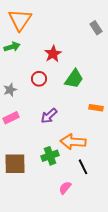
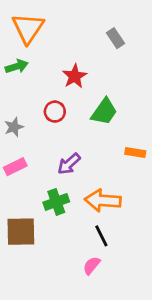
gray rectangle: (96, 28) -> (116, 38), moved
green cross: (50, 156) -> (56, 202), moved
black line: (83, 167) -> (101, 236), moved

